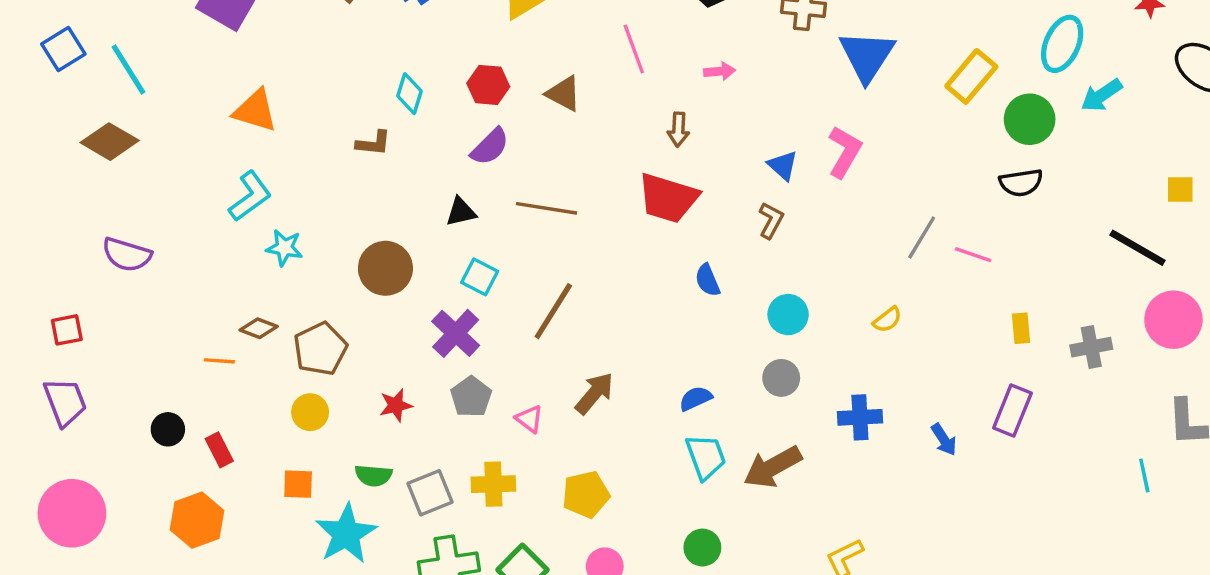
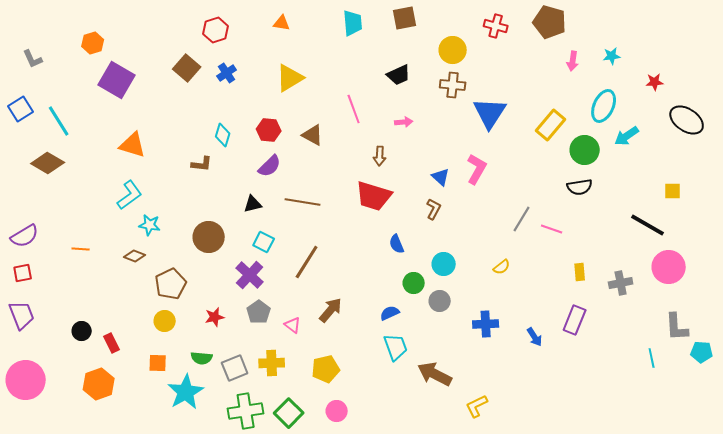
purple semicircle: (127, 255) -> (25, 236), moved, turned -48
brown diamond: (259, 328) -> (135, 256), moved
orange line: (219, 361) -> (81, 249), moved
brown arrow: (773, 467) -> (435, 374), moved, turned 56
green circle: (702, 548) -> (414, 283), moved

